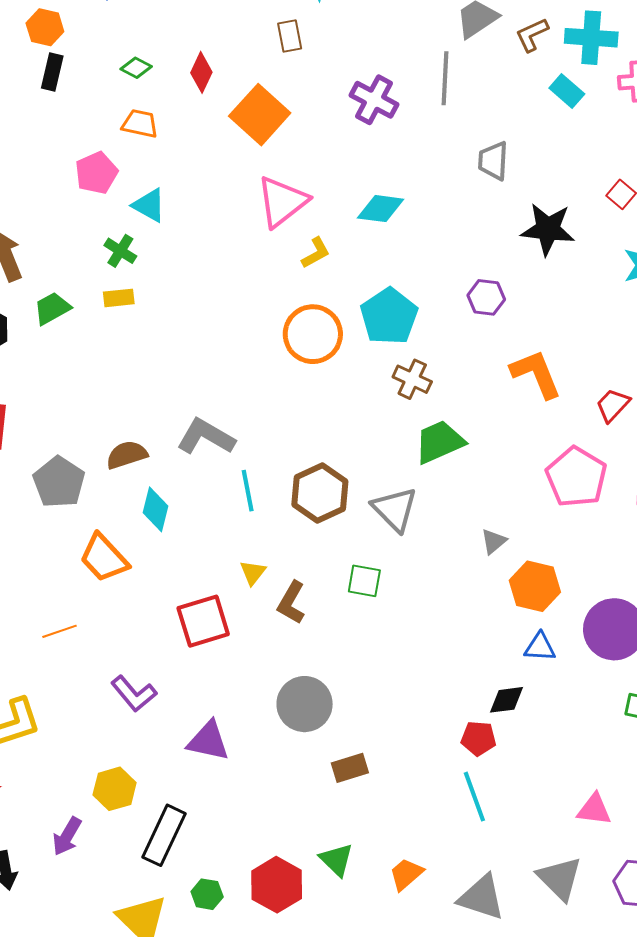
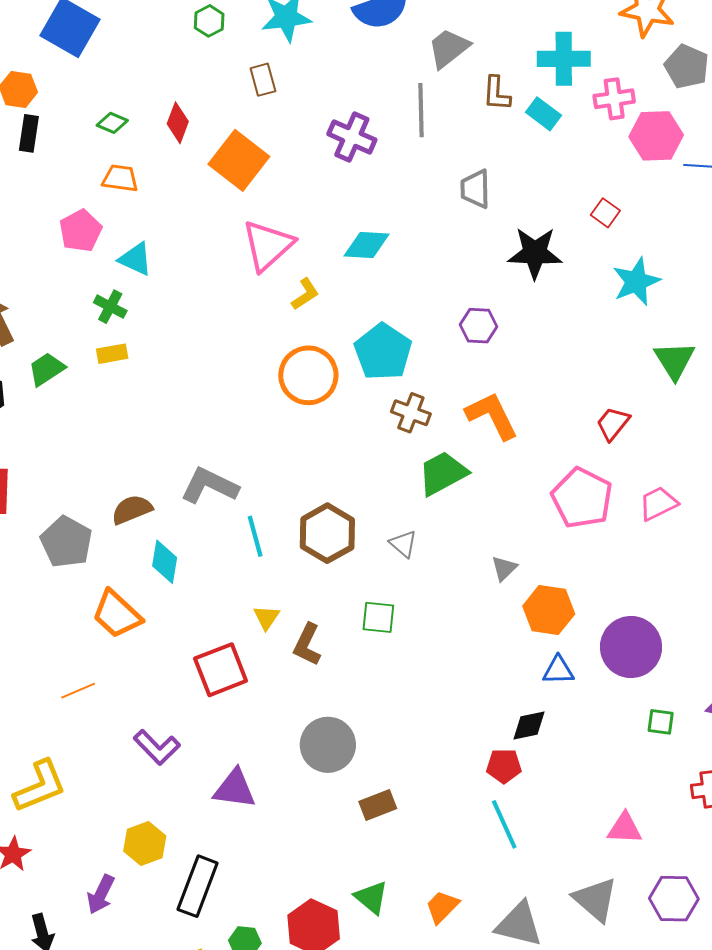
brown L-shape: (532, 35) -> (497, 94), moved, turned -57
orange L-shape: (536, 374) -> (492, 416), moved
gray triangle: (395, 509) -> (403, 544), size x0.6

